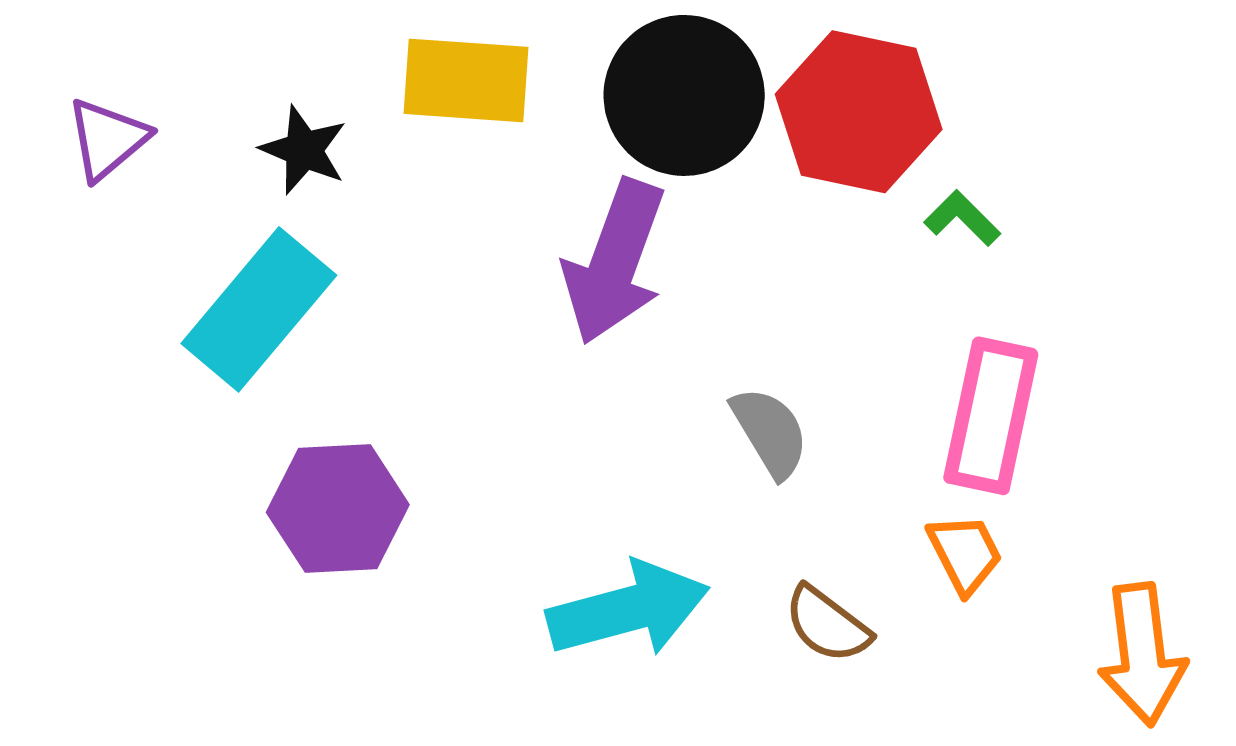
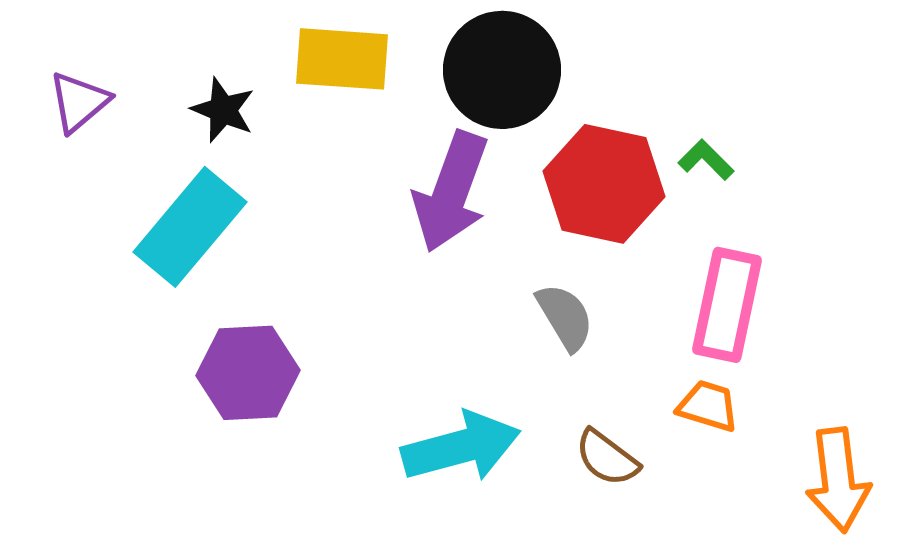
red hexagon: (859, 112) -> (604, 184), moved
orange trapezoid: (965, 554) -> (708, 406), turned -46

